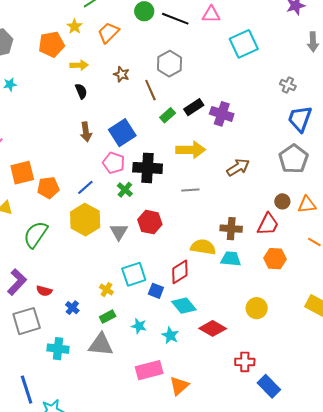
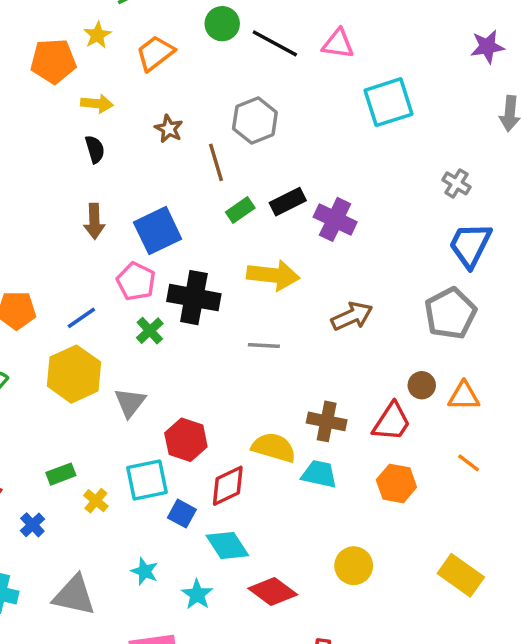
red hexagon: (150, 222) -> (186, 440), moved
green rectangle: (108, 317) -> (61, 474), moved

